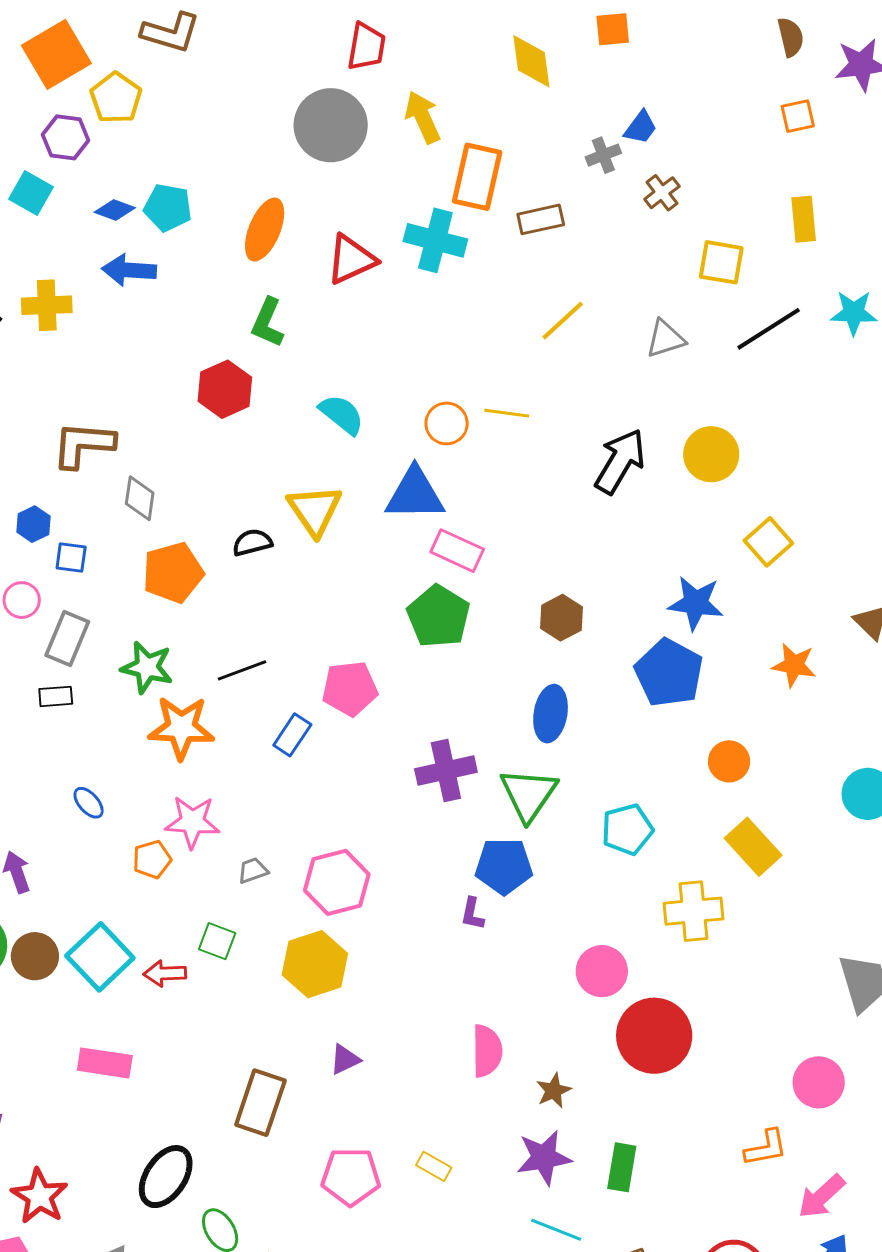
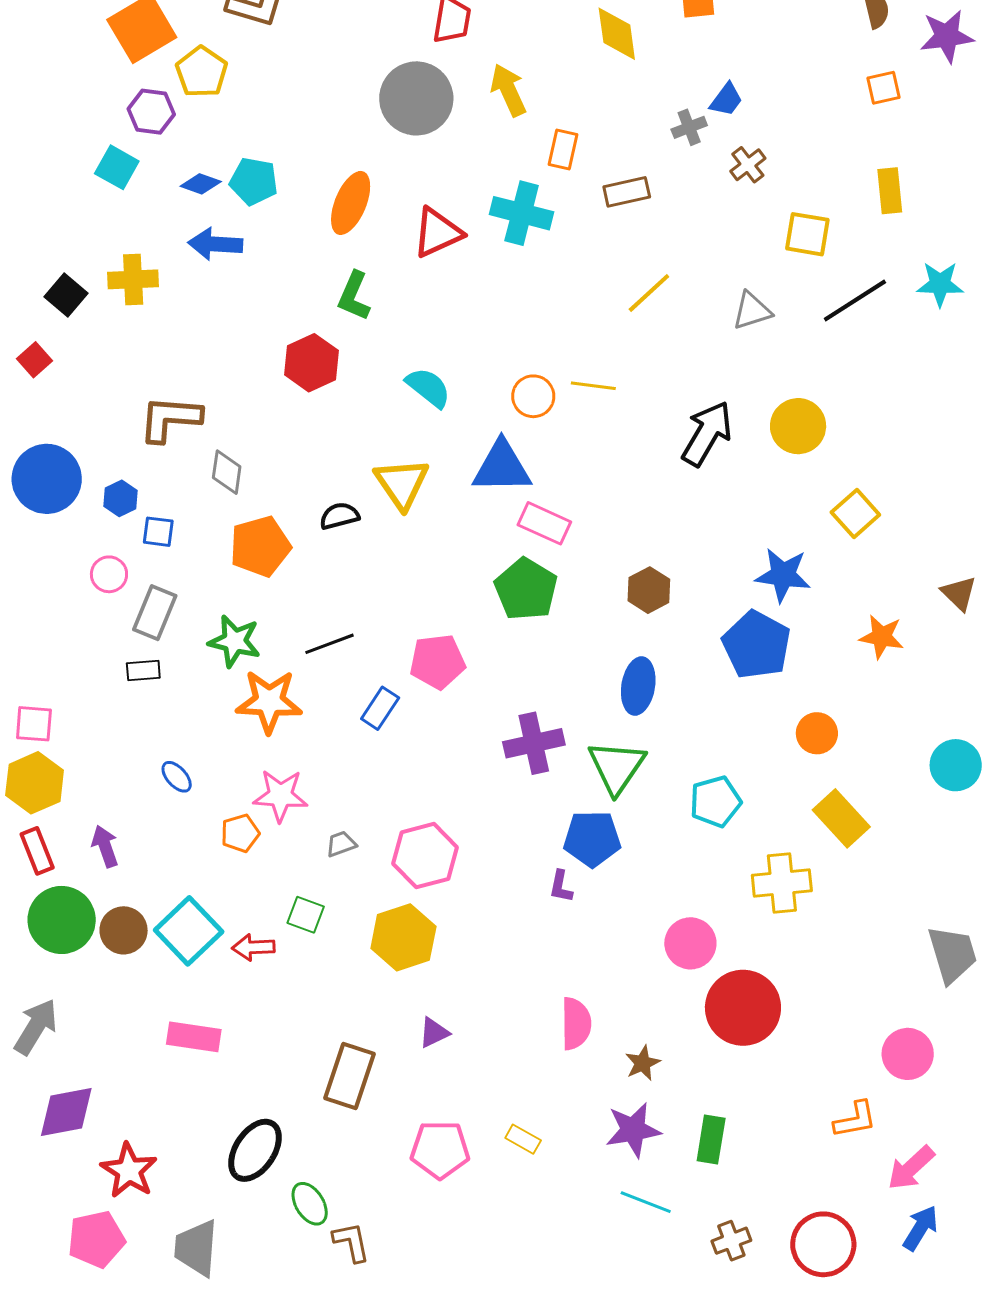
orange rectangle: (477, 177) -> (563, 149), size x0.6

